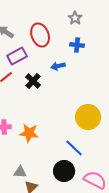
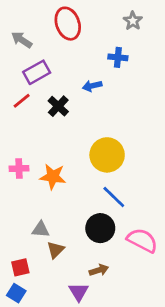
gray star: (75, 18) -> (133, 21), moved
red ellipse: (40, 35) -> (68, 24), moved
yellow circle: (88, 117) -> (107, 155), moved

